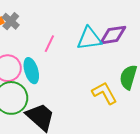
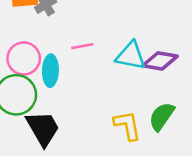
pink line: (49, 44) -> (82, 46), turned 36

